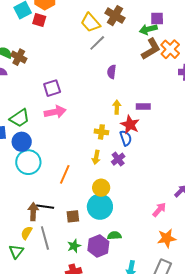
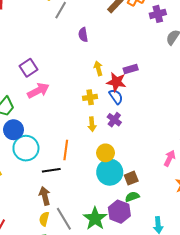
purple rectangle: (143, 107) -> (131, 69), moved
black line: (45, 207) -> (51, 170), moved
brown square: (73, 216) -> (131, 178), moved
green star: (74, 246) -> (95, 218), size x1.6

